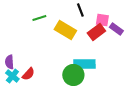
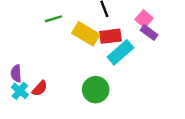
pink square: (102, 20) -> (144, 19), moved, turned 32
red rectangle: (96, 32) -> (111, 36), moved, turned 30
cyan rectangle: (84, 64) -> (120, 52), moved, turned -40

